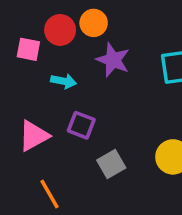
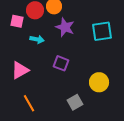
purple square: (81, 125) -> (61, 63), moved
gray square: (111, 164) -> (75, 102), moved

